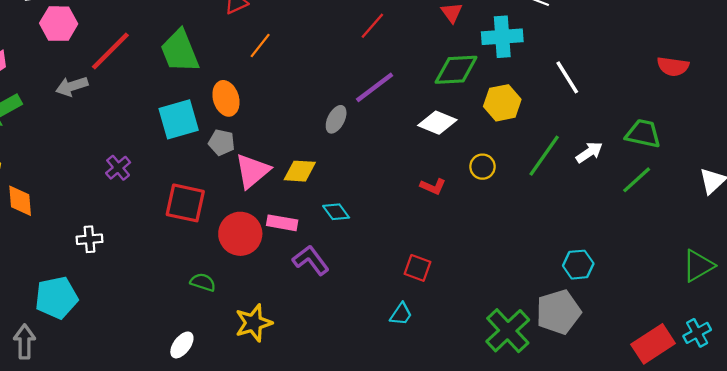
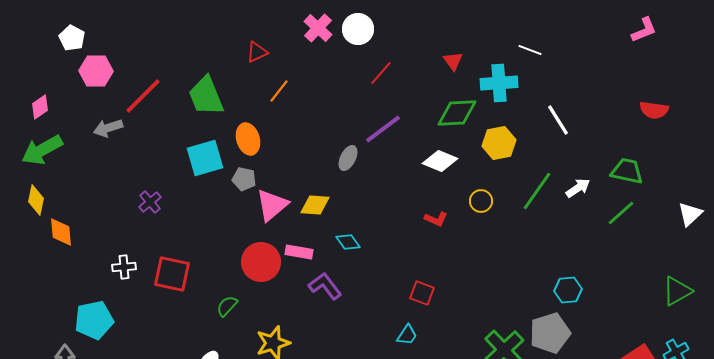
red square: (185, 203) -> (172, 274), moved
green semicircle: (203, 282) -> (227, 306), turned -65

